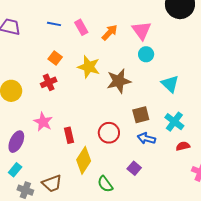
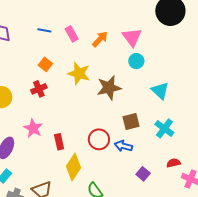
blue arrow: (146, 138) -> (123, 146), moved
red semicircle: (183, 146) -> (173, 163), moved
purple square: (134, 168) -> (143, 174), moved

